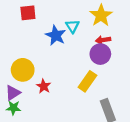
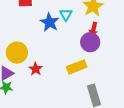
red arrow: (103, 40) -> (93, 29), turned -72
yellow rectangle: (87, 81) -> (77, 67), turned 30

